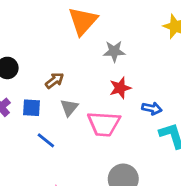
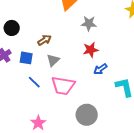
blue arrow: (152, 108) -> (100, 69), moved, turned 128
pink trapezoid: (104, 124) -> (63, 86), moved

